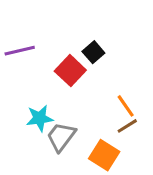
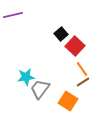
purple line: (20, 51) -> (13, 15), moved
red square: (70, 71) -> (75, 46), moved

